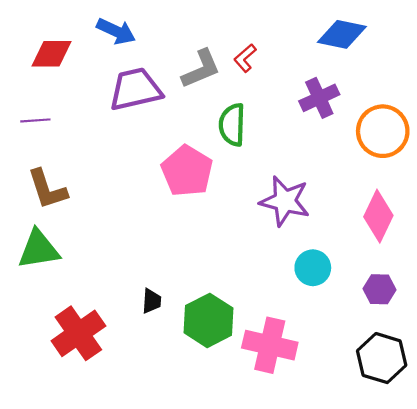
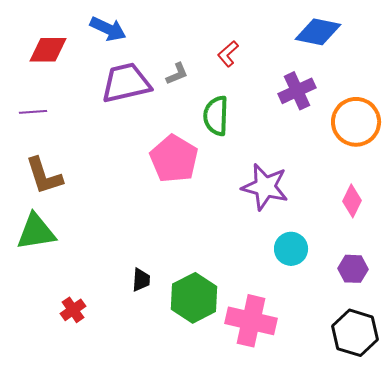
gray L-shape: (201, 69) -> (177, 74), moved, size x0.6
pink diamond: (378, 216) -> (352, 201), size x0.7
red cross: (78, 333) -> (73, 310), size x0.5

